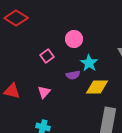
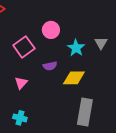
pink square: (47, 56) -> (24, 47), size x1.5
cyan star: (89, 63) -> (76, 48), moved

